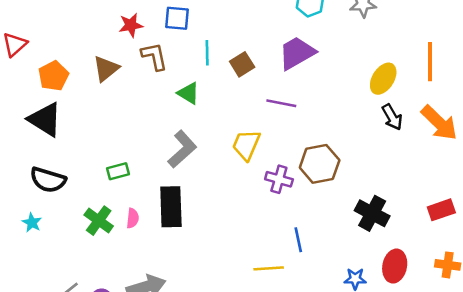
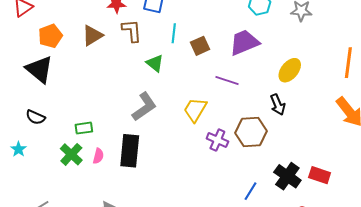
yellow ellipse: (383, 79) -> (290, 70), moved
black arrow: (392, 117) -> (278, 105), moved
green rectangle: (118, 171) -> (84, 128), moved
black semicircle: (48, 180) -> (35, 117), size x0.7
red rectangle: (441, 210) -> (320, 175), moved, turned 30
blue line: (298, 240) -> (250, 191), moved, turned 36

